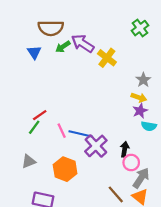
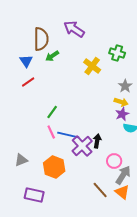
brown semicircle: (51, 28) -> (41, 39), turned -90
green cross: (140, 28) -> (117, 53), moved, turned -35
purple arrow: (83, 43) -> (74, 29), moved
red line: (40, 115) -> (28, 82), moved
green line: (34, 127) -> (52, 112), moved
black arrow: (125, 149) -> (97, 141), moved

